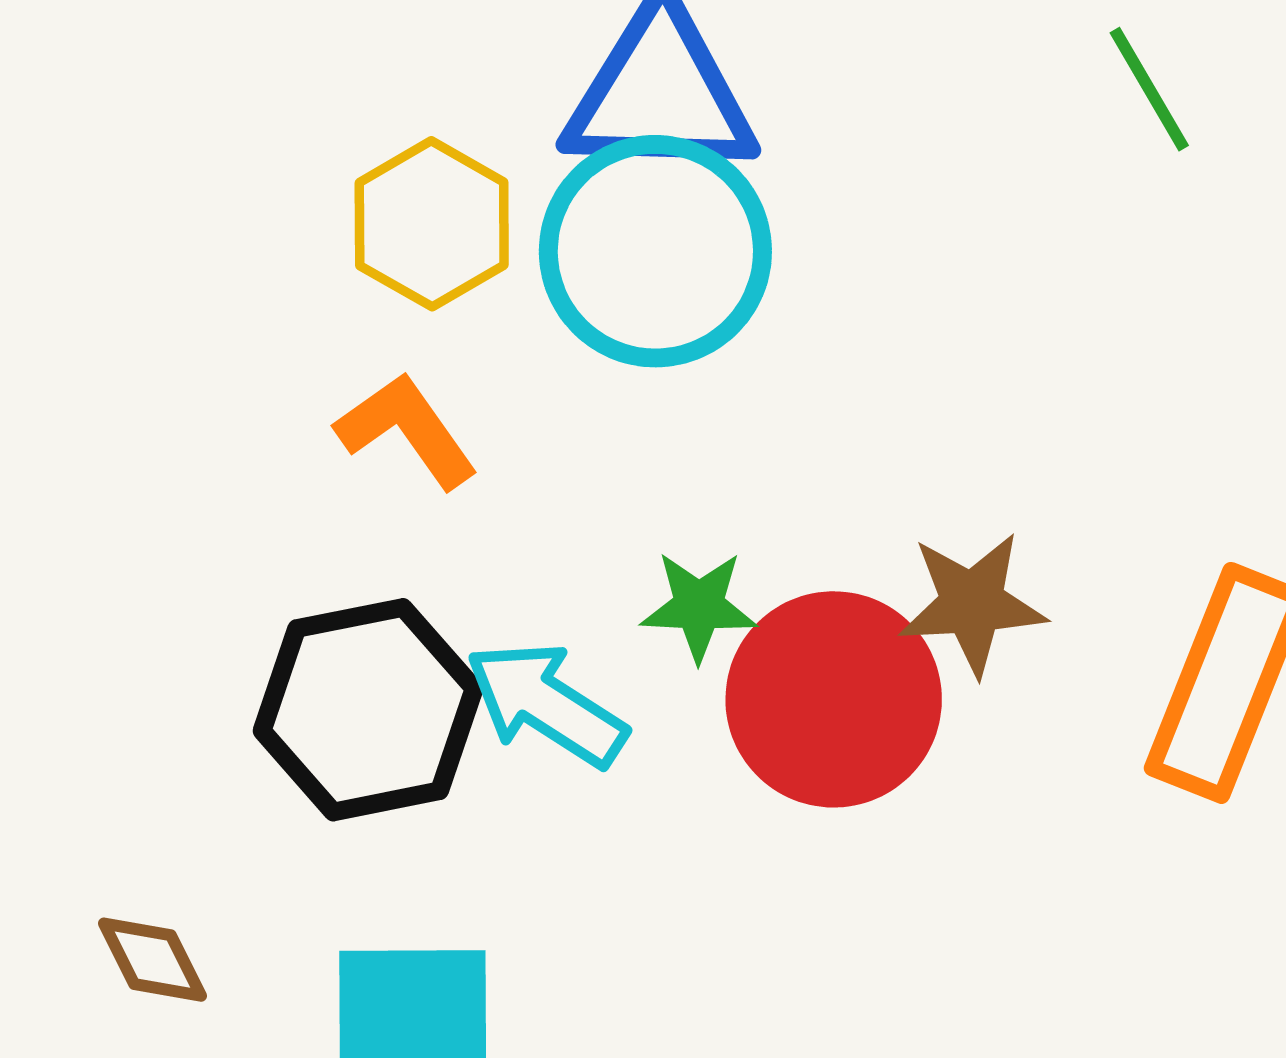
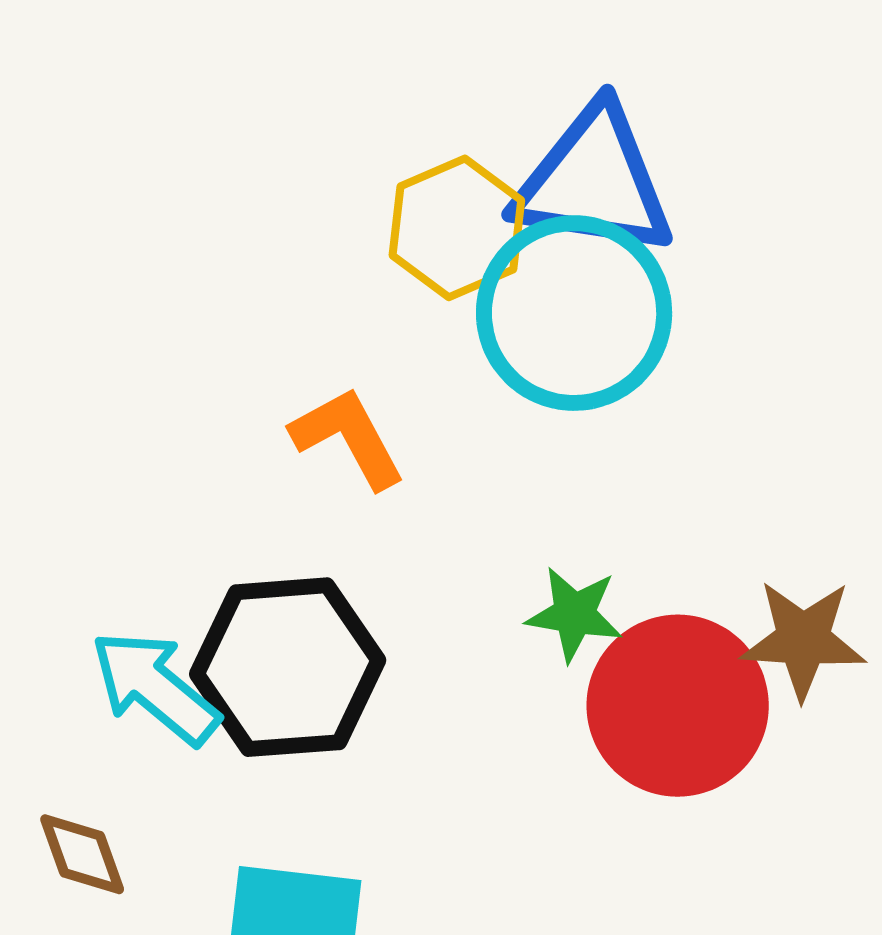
yellow hexagon: (432, 224) -> (457, 228), moved
cyan arrow: (546, 704) -> (155, 687), moved

